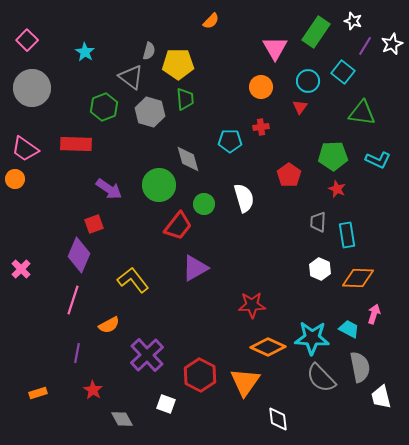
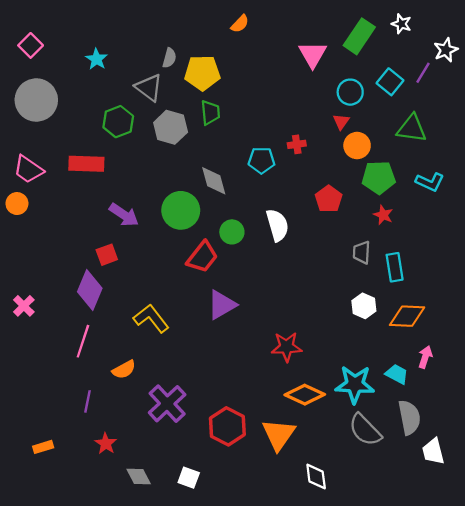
purple line: (365, 46) -> (423, 73), moved
orange circle: (261, 87) -> (357, 146), moved
white square: (166, 404) -> (189, 478), moved

